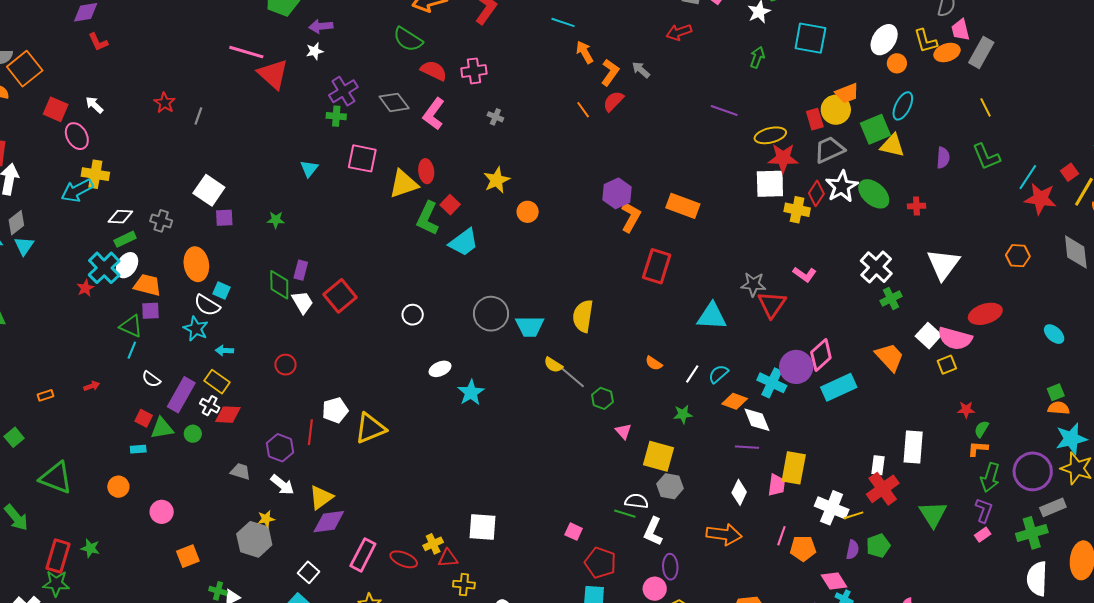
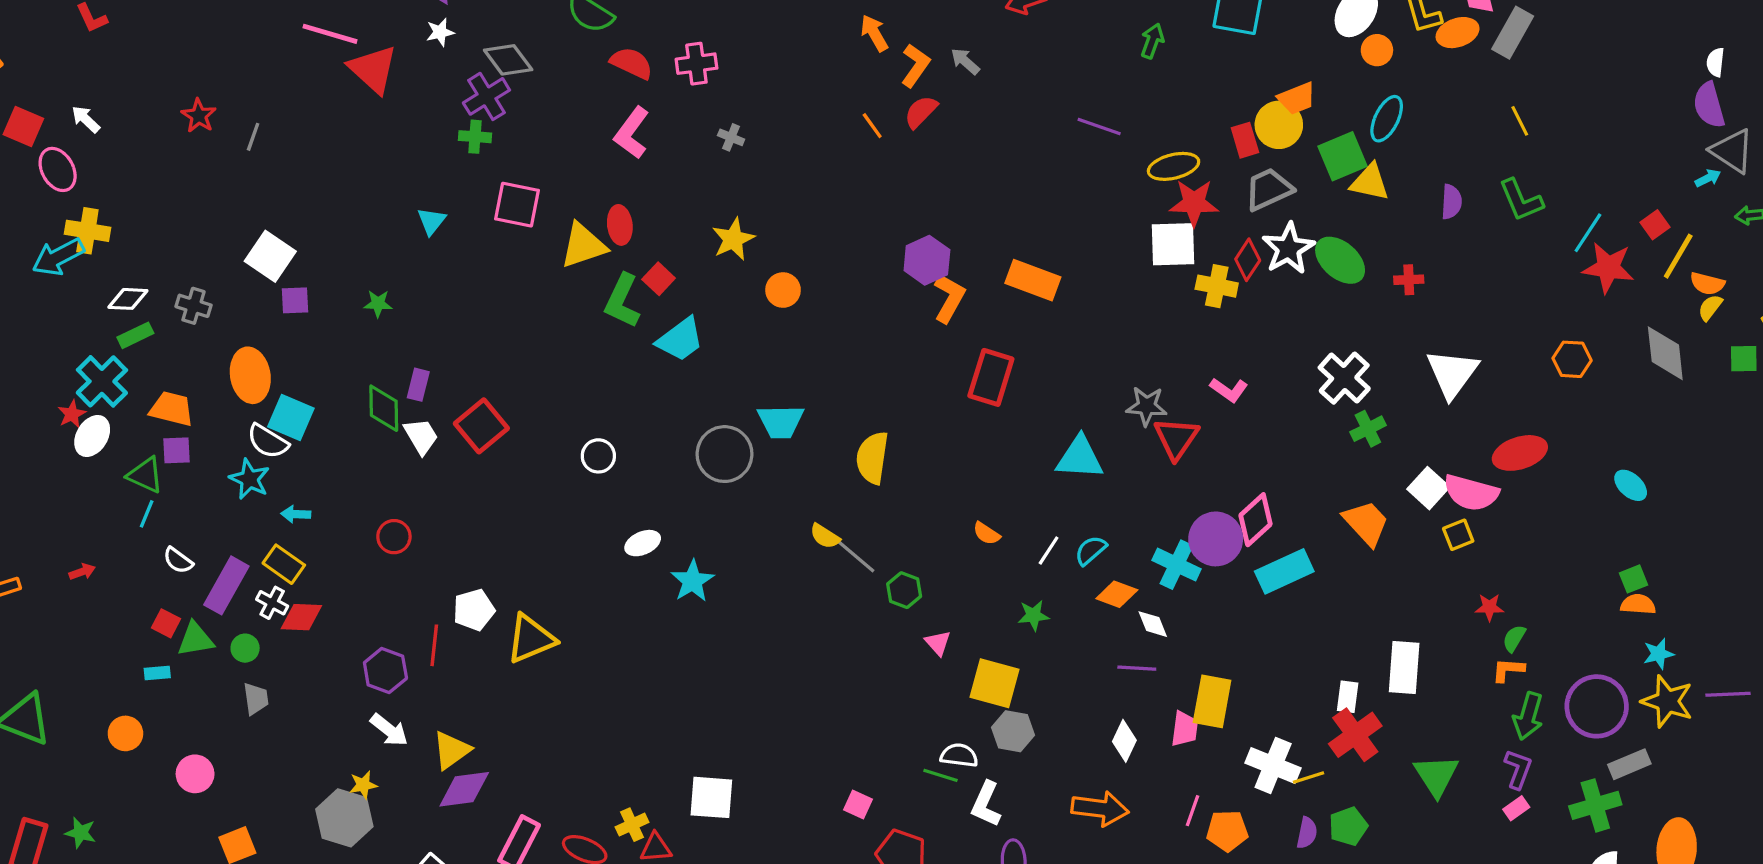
gray diamond: (394, 102) -> (508, 60), moved
white ellipse: (127, 265) -> (92, 436), moved
cyan square: (222, 290) -> (291, 418), size x1.6
cyan trapezoid: (530, 326) -> (781, 422), moved
white diamond: (757, 420) -> (1153, 624), size x0.7
cyan star: (1071, 439) -> (1659, 654), size x0.6
gray trapezoid: (240, 471) -> (256, 699), moved, turned 65

